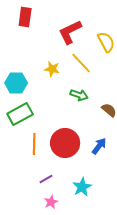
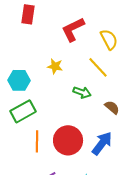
yellow line: (81, 63) -> (98, 67), moved
blue arrow: (99, 146) -> (102, 143), size x1.4

